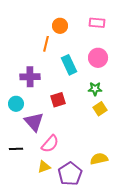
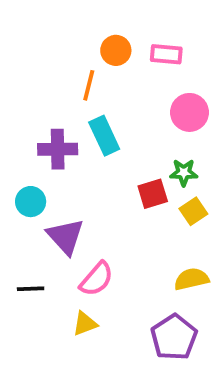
pink rectangle: (97, 23) -> (166, 54), moved
cyan rectangle: (69, 65) -> (104, 136), moved
red square: (58, 100) -> (153, 194), moved
yellow semicircle: (99, 159) -> (191, 279), moved
purple pentagon: (70, 174) -> (174, 337), moved

